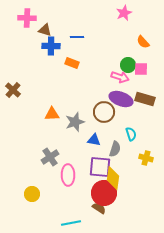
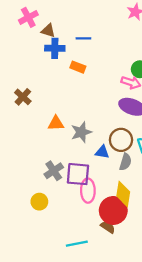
pink cross: (27, 18) -> (28, 17), turned -30
brown cross: (13, 90) -> (23, 97), moved
brown circle: (104, 112) -> (121, 140), moved
purple square: (100, 167) -> (78, 174), moved
pink ellipse: (68, 175) -> (88, 191), moved
yellow circle: (32, 194) -> (39, 202), moved

